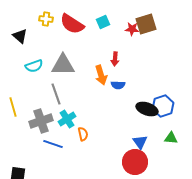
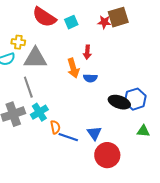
yellow cross: (46, 19) -> (18, 42), moved
cyan square: (103, 22) -> (71, 22), moved
blue triangle: (140, 142) -> (94, 133), moved
blue line: (53, 144) -> (68, 137), moved

